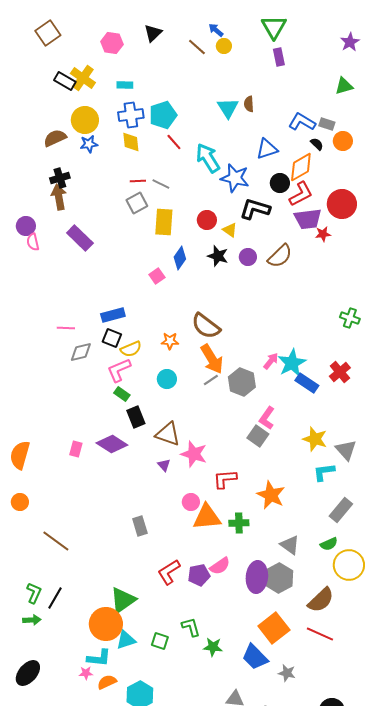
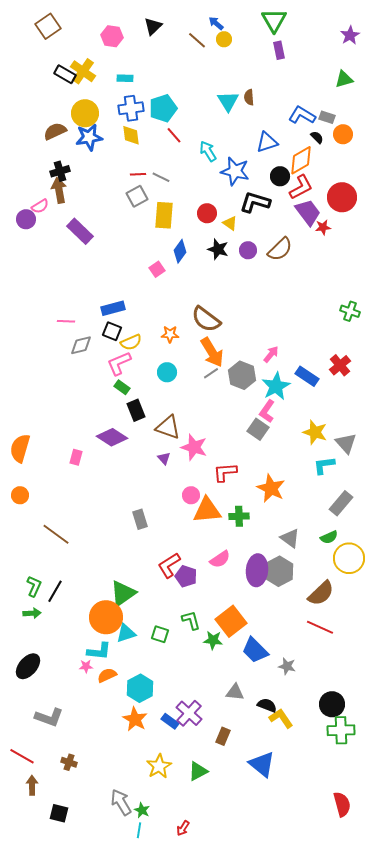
blue star: (89, 144) -> (89, 137), size x1.5
cyan arrow: (208, 158) -> (208, 151), size x0.7
purple trapezoid: (308, 219) -> (308, 212), turned -120
pink semicircle: (33, 242) -> (40, 206), moved, turned -108
cyan star: (292, 363) -> (276, 386), moved
pink rectangle: (76, 449) -> (76, 457), moved
purple pentagon: (199, 575) -> (186, 576), moved, turned 30
orange square: (274, 628) -> (231, 621), moved

